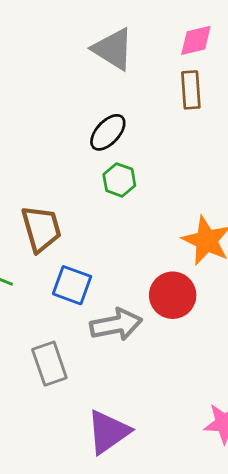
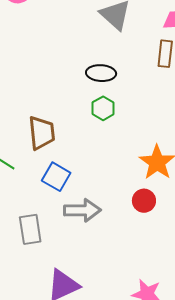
black ellipse: (108, 132) -> (101, 73), turned 40
red circle: (173, 295) -> (144, 201), moved, size x0.7

